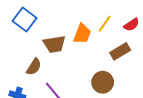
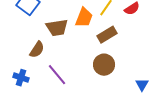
brown rectangle: (120, 51) -> (107, 35), moved

